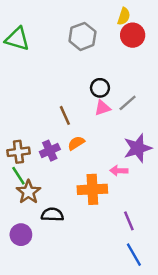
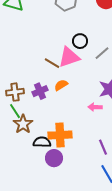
pink triangle: (103, 108) -> (69, 57), moved, size x1.6
brown line: (65, 115) -> (52, 63), turned -35
orange cross: (92, 189) -> (60, 135), moved
purple circle: (21, 235) -> (54, 158), moved

